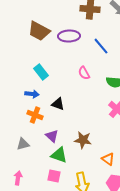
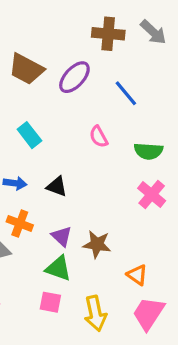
purple ellipse: (69, 36) -> (74, 77), turned -45
blue arrow: (32, 94) -> (15, 183), moved
orange cross: (35, 115) -> (20, 223), moved
purple triangle: (52, 136) -> (62, 236), moved

